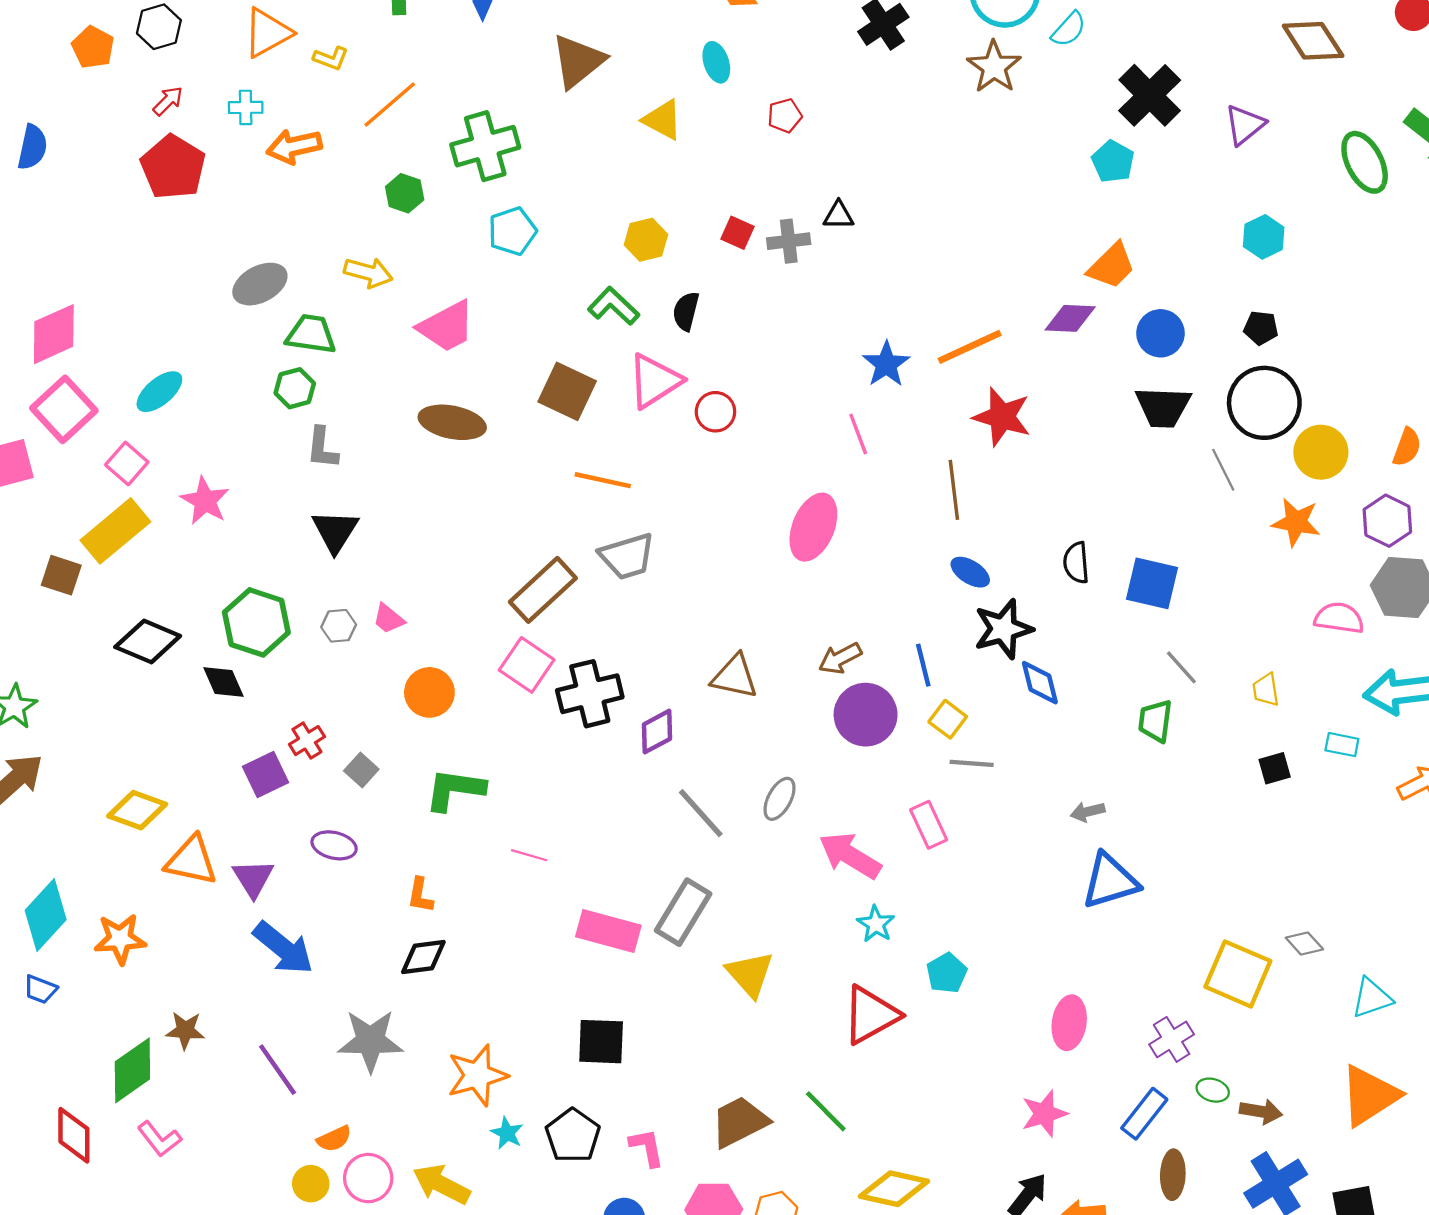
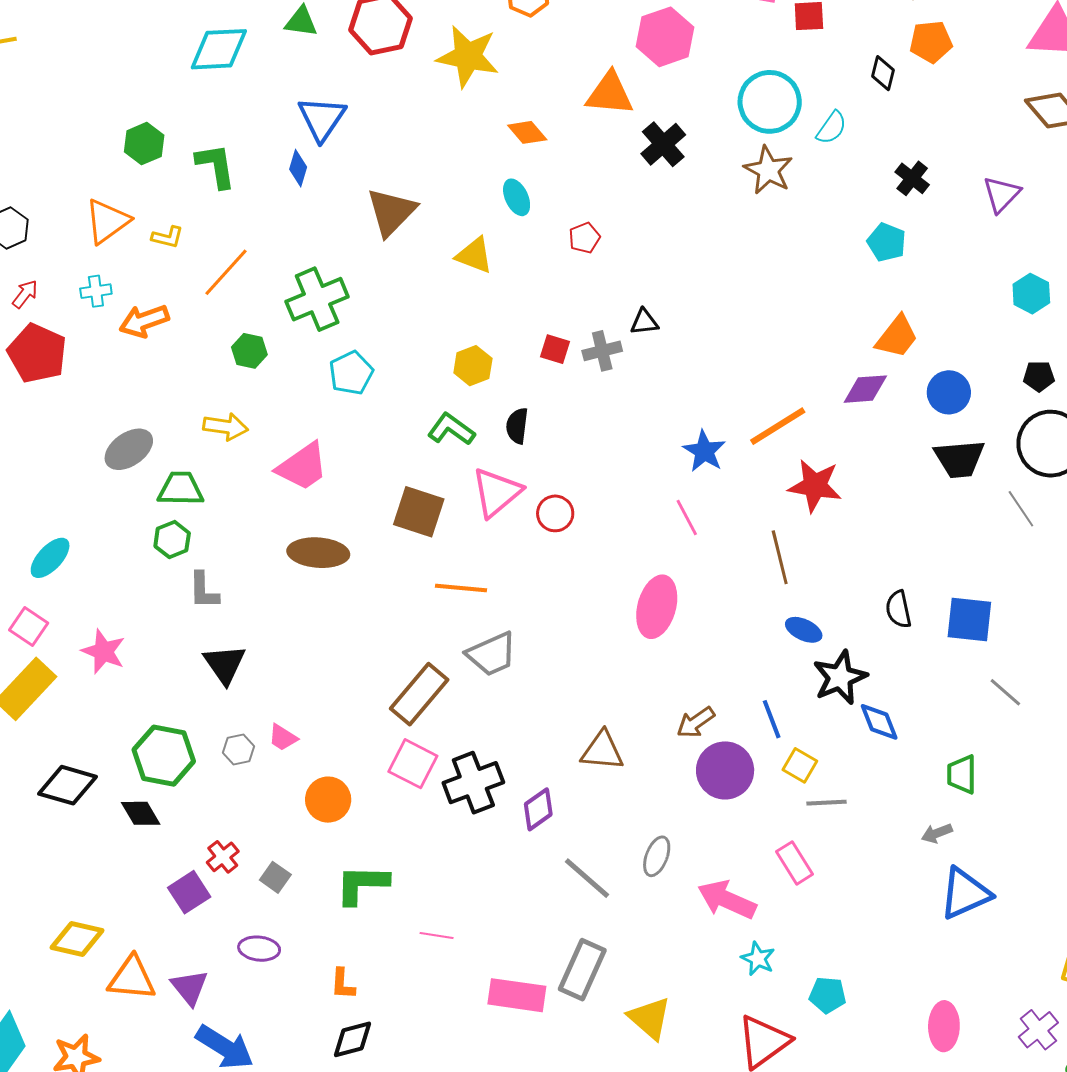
black cross: (1150, 95) -> (912, 178), size x0.6
green trapezoid: (1155, 721) -> (962, 774), moved
cyan pentagon: (947, 973) -> (828, 995), turned -30

